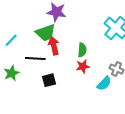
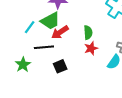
cyan line: (11, 40) -> (30, 27), moved
red arrow: (54, 46) -> (60, 32), turned -102

